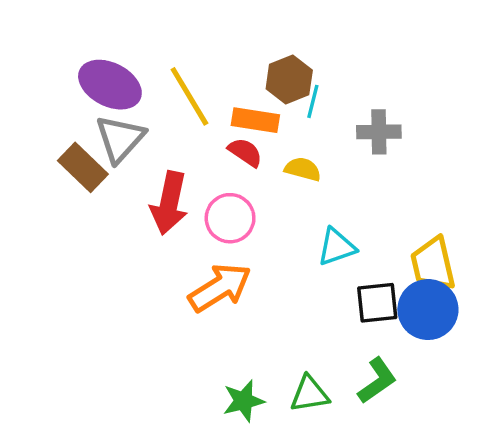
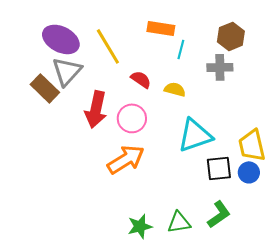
brown hexagon: (289, 79) -> (231, 36), moved
orange rectangle: (255, 120) -> (161, 28), moved
cyan triangle: (337, 247) -> (195, 135), size x1.5
blue circle: (428, 310) -> (249, 172), size x0.6

